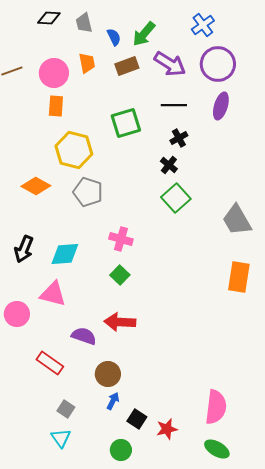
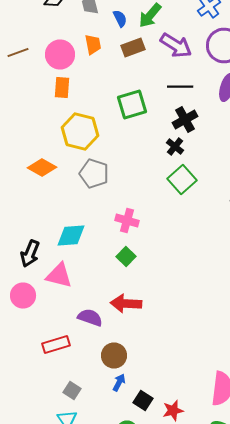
black cross: (179, 138) -> (185, 120), size x1.4
black arrow: (24, 249) -> (30, 254), moved
red rectangle: (50, 363) -> (56, 344), turned -52

